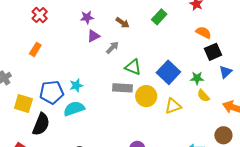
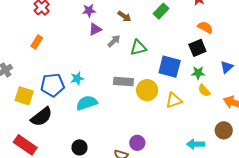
black square: (213, 52) -> (197, 48), moved
green triangle: (133, 67) -> (138, 48), moved, turned -36
blue square: (168, 72) -> (170, 67), turned -30
cyan semicircle: (74, 109) -> (87, 103), moved
black semicircle: (41, 124) -> (41, 117), turned 30

